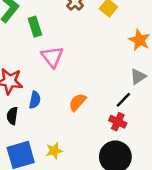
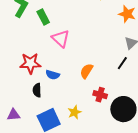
blue semicircle: (35, 100) -> (53, 75), turned 104
red cross: (118, 122) -> (100, 95), moved

